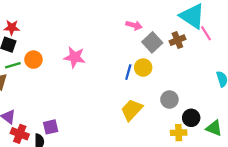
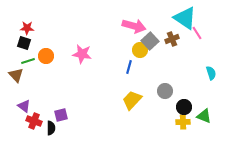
pink arrow: (134, 25) -> (134, 26), size x1.6
yellow circle: (143, 68) -> (140, 50), moved
yellow cross: (179, 133) -> (183, 122), moved

